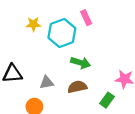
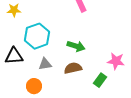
yellow star: (33, 24) -> (14, 10), moved
cyan hexagon: (62, 33) -> (37, 36), moved

